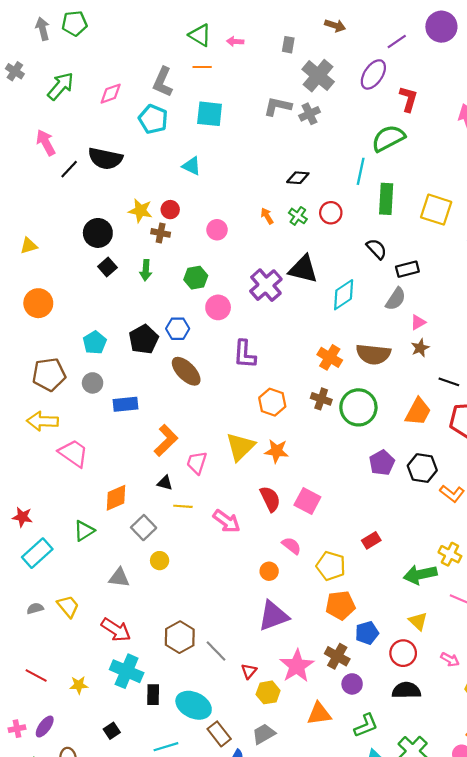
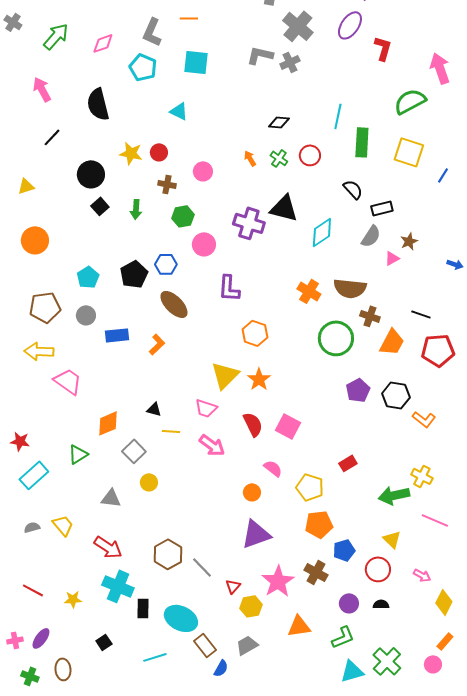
green semicircle: (388, 138) -> (410, 101), moved
black semicircle: (105, 158) -> (98, 104), turned 64
black line: (69, 169) -> (52, 137), moved
brown cross: (161, 233) -> (167, 184), moved
purple cross: (266, 285) -> (249, 223), turned -32
brown star: (420, 348) -> (409, 241), moved
brown cross: (321, 399) -> (370, 316), moved
orange L-shape: (166, 440) -> (157, 344), moved, size x0.7
orange star: (277, 451) -> (259, 379), turned 30
pink trapezoid: (197, 463) -> (206, 408), moved, turned -90
purple circle: (352, 684) -> (349, 603), moved
black semicircle: (406, 690) -> (381, 604), size x0.6

